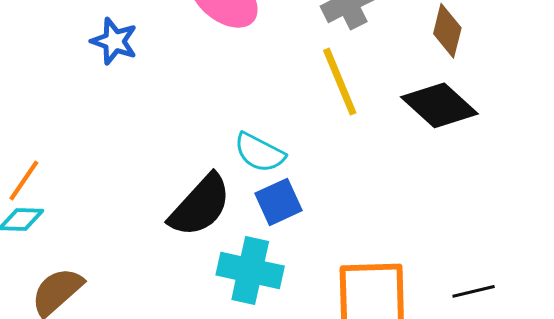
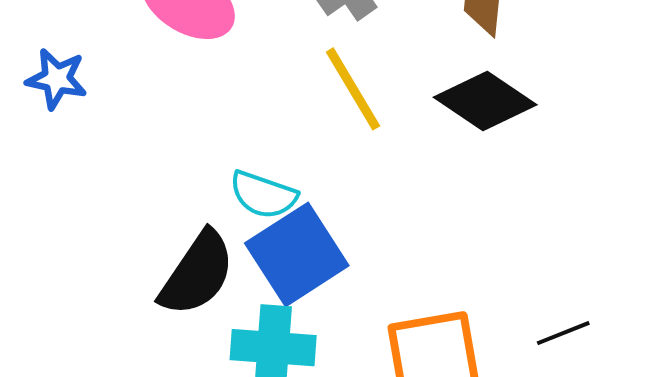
blue square: (278, 202) -> (297, 254), size x1.6

